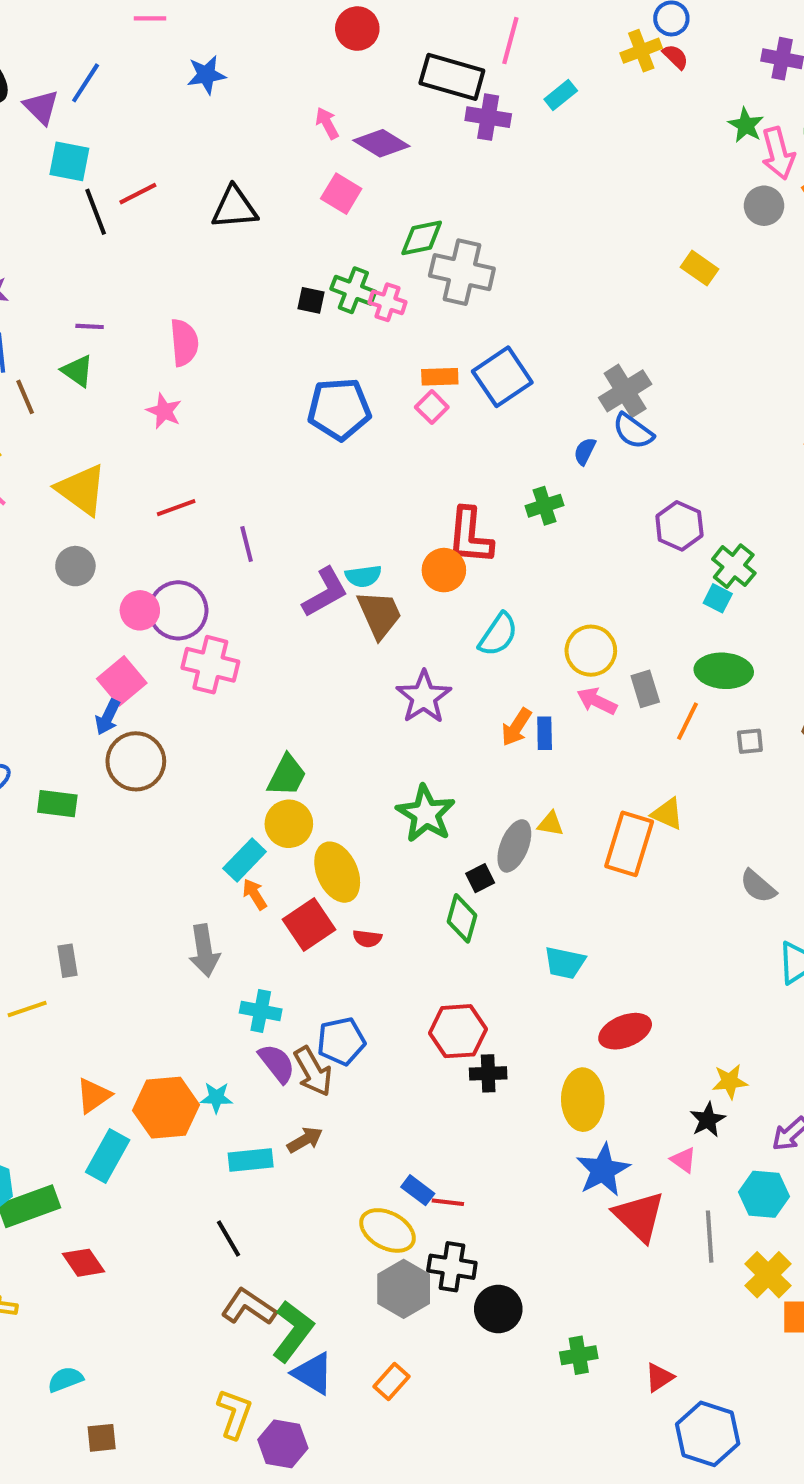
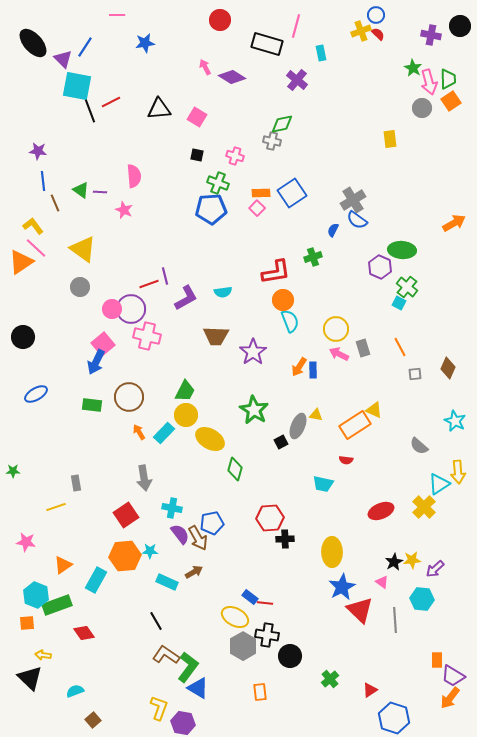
cyan rectangle: (561, 95) -> (321, 53), turned -63
purple cross: (488, 117) -> (297, 80), moved, turned 30
cyan square: (69, 161) -> (77, 86), size x1.4
pink square: (341, 194) -> (197, 117), moved
green diamond: (422, 238) -> (282, 124), moved
yellow rectangle: (700, 268) -> (390, 139), turned 48
gray cross: (462, 272) -> (272, 141), size x0.6
green cross: (353, 290) -> (218, 183), moved
purple line: (90, 326) -> (100, 192), moved
red line: (176, 508) -> (149, 284), moved
red L-shape: (470, 536) -> (276, 272), turned -104
orange circle: (444, 570) -> (283, 300), moved
purple L-shape: (325, 592) -> (186, 298), moved
brown trapezoid: (379, 614) -> (216, 336), moved, turned 116
cyan semicircle: (498, 635) -> (290, 321), turned -55
green ellipse: (724, 671) -> (402, 250), moved
blue arrow: (108, 717) -> (96, 362), size x1.4
orange line: (687, 721) -> (400, 347), moved, turned -54
brown circle: (136, 761) -> (129, 397), moved
green rectangle: (57, 804) -> (92, 405), moved
orange rectangle: (629, 844) -> (355, 425), turned 40
yellow ellipse: (337, 872) -> (210, 439), turned -36
orange arrow: (255, 894) -> (139, 432), moved
green diamond: (462, 918) -> (235, 469), moved
red square: (309, 924) -> (126, 515), moved
red semicircle: (367, 939) -> (346, 460), moved
red ellipse: (625, 1031) -> (381, 511), moved
yellow star: (730, 1081) -> (412, 560), moved
orange triangle: (94, 1096) -> (63, 565), moved
cyan rectangle: (251, 1160) -> (167, 582), turned 30
yellow cross: (768, 1275) -> (424, 507), moved
green cross: (579, 1355) -> (330, 679), turned -30
orange rectangle: (392, 1381) -> (260, 692), moved, turned -48
brown square: (102, 1438) -> (93, 720), turned -35

